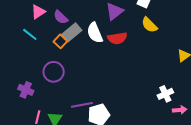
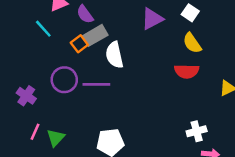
white semicircle: (95, 33) -> (114, 55), moved
red semicircle: (117, 38) -> (187, 71), moved
purple line: (82, 105) -> (96, 84), moved

